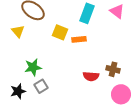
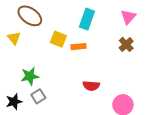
pink triangle: (117, 11) -> (128, 17), moved, turned 35
brown cross: (113, 69) -> (126, 44), moved, turned 32

